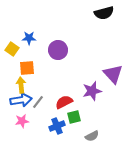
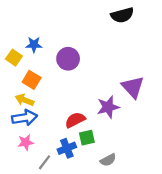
orange square: (27, 68) -> (32, 80), turned 35
yellow arrow: (21, 85) -> (24, 100), turned -63
gray line: (38, 102) -> (45, 162), moved

